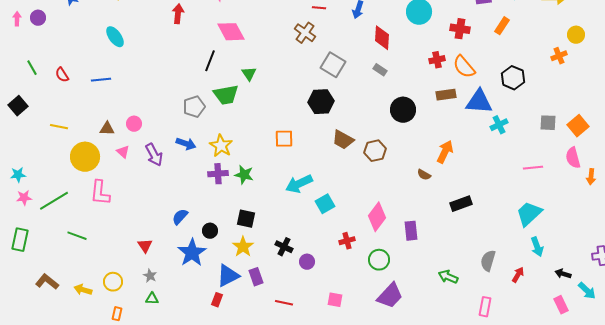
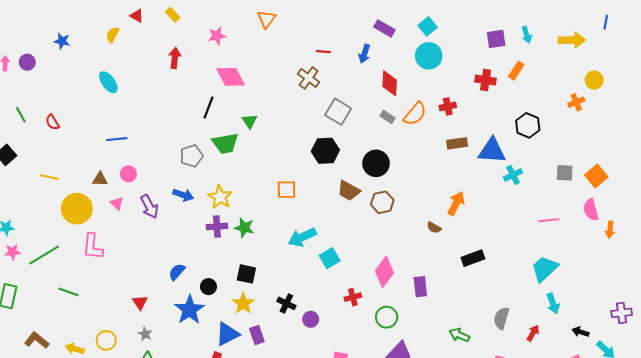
red cross: (460, 29) -> (486, 80), moved
orange semicircle: (464, 67) -> (415, 114), moved, turned -100
blue line: (101, 80) -> (117, 139), moved
black circle: (403, 110) -> (376, 163), moved

